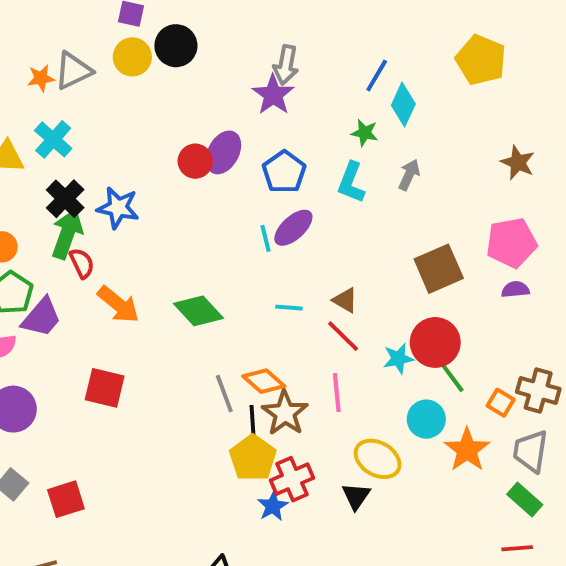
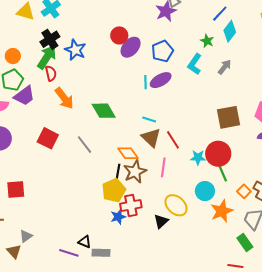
purple ellipse: (223, 152) -> (131, 47), moved
brown triangle: (345, 300) -> (151, 138), moved, size x1.5
gray line: (224, 394) -> (85, 145), moved, turned -30

